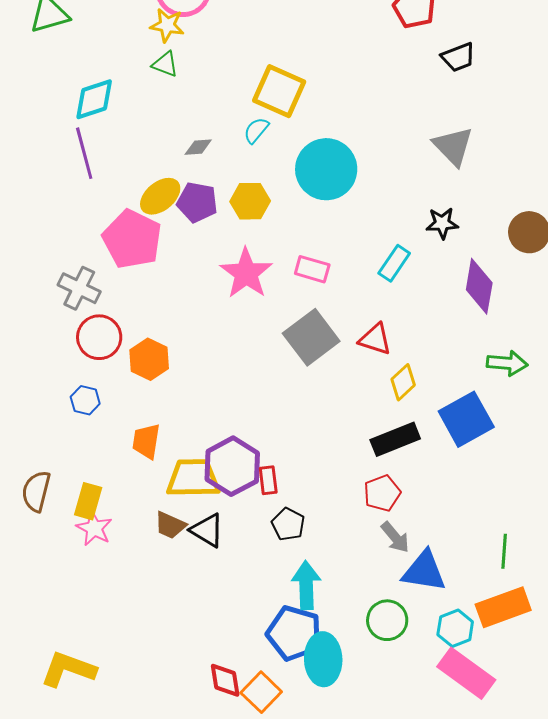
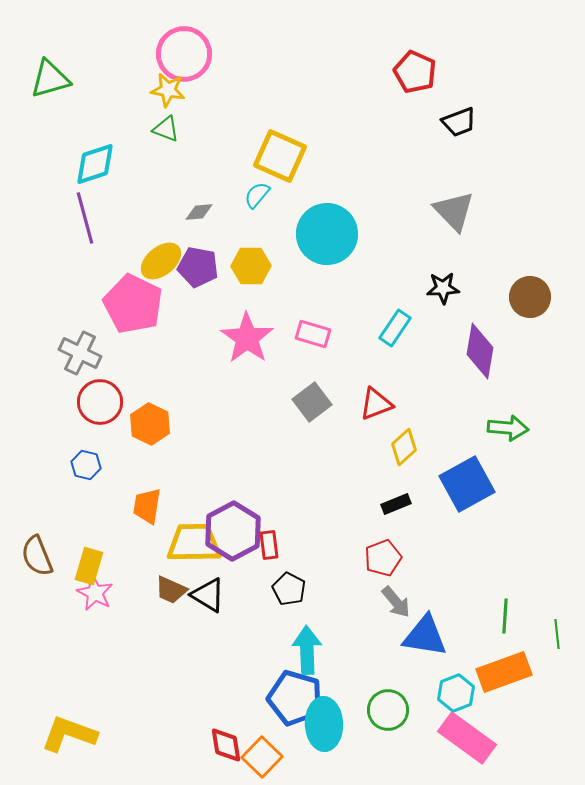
gray square: (311, 337) -> (312, 402), size x0.7
red triangle: (375, 339) -> (376, 404), turned -39
black rectangle: (395, 439) -> (396, 504), size x0.6
brown semicircle: (36, 491) -> (37, 556), turned -36
green circle: (387, 620) -> (388, 710), moved

